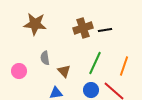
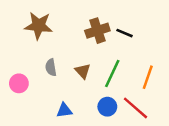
black line: (105, 30) -> (124, 33), turned 32
brown triangle: (64, 71) -> (83, 71), moved

